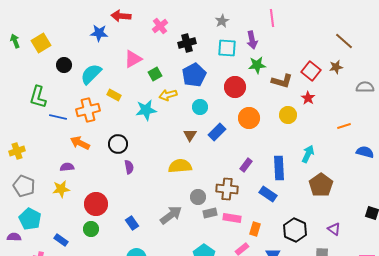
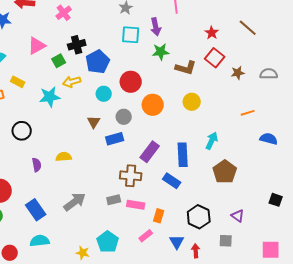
black cross: (187, 43) -> (77, 45), moved
brown star: (336, 67) -> (238, 73), moved
red circle: (235, 87) -> (131, 82), moved
red star: (308, 98) -> (212, 33), moved
blue rectangle: (217, 132) -> (115, 139), moved, turned 30
purple rectangle: (246, 165) -> (150, 152), size x1.5
yellow semicircle: (180, 166) -> (64, 157), moved, size x0.7
purple semicircle: (129, 167) -> (37, 165), moved
gray circle: (198, 197) -> (124, 117), moved
blue rectangle: (132, 223) -> (36, 210), size x1.5

